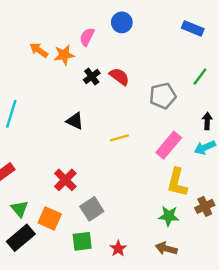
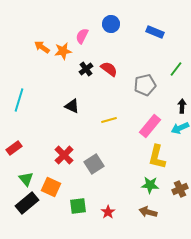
blue rectangle: (193, 28) -> (155, 32), moved
brown cross: (205, 206) -> (180, 189), moved
gray square: (92, 209) -> (94, 164), moved

